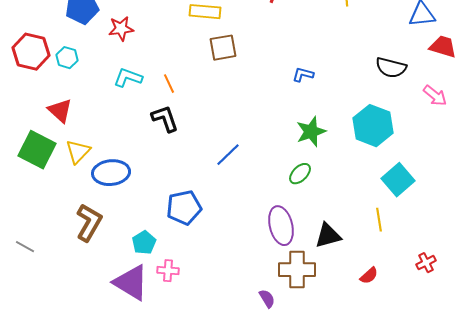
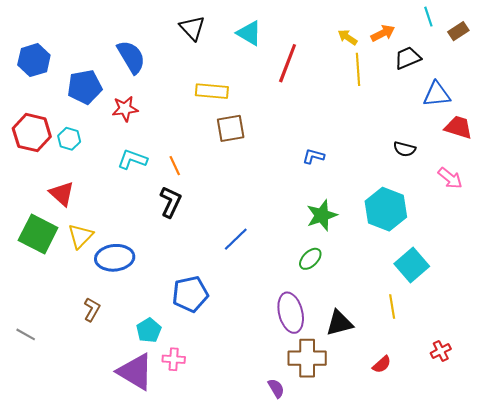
black semicircle: (391, 68) -> (405, 149), size x0.7
black L-shape: (165, 119) -> (171, 202), turned 44
brown L-shape: (89, 223) -> (92, 310), size x0.6

